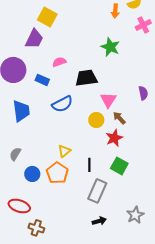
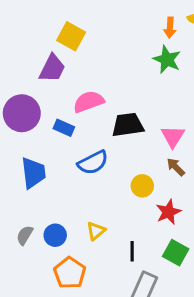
green star: (110, 47) -> (167, 60), moved
pink semicircle: (59, 62) -> (89, 102), size x1.5
pink triangle: (108, 100) -> (173, 136), moved
brown arrow: (119, 118) -> (176, 167), moved
orange pentagon: (57, 173) -> (70, 273), moved
blue circle: (32, 174) -> (55, 235), moved

